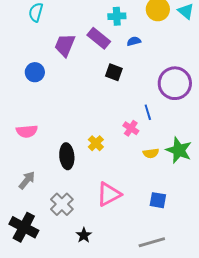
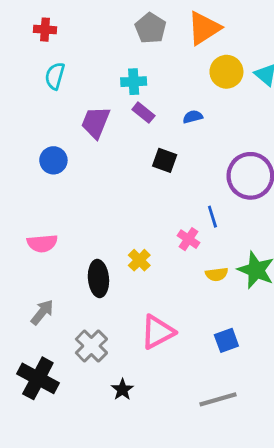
cyan cross: (117, 16) -> (134, 82), moved
purple rectangle: (99, 38) -> (143, 113), size x0.7
blue square: (158, 200) -> (226, 340), turned -30

